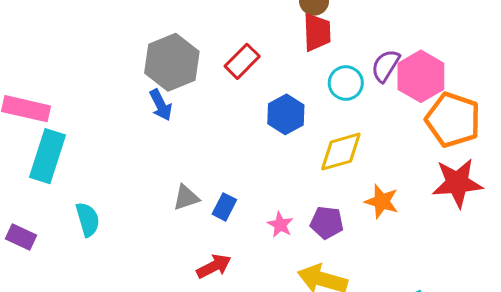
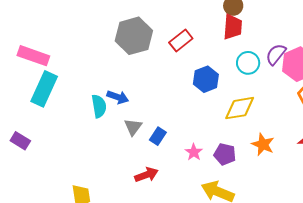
blue arrow: (161, 105) -> (118, 97), moved, turned -50
gray triangle: (186, 198) -> (133, 127), turned -42
cyan semicircle: (88, 219) -> (99, 106), moved

